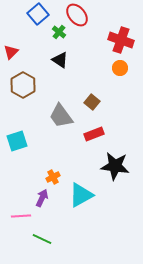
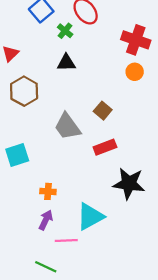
black triangle: (60, 60) -> (66, 63), turned -36
orange cross: (53, 177) -> (48, 191), moved, turned 32
pink line: (21, 216) -> (66, 241), moved

